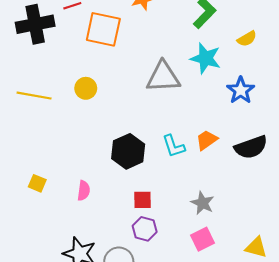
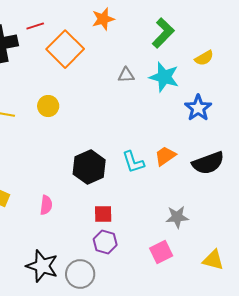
orange square: (103, 29) -> (65, 49), turned 33
gray triangle: (163, 77) -> (126, 75), moved, size x0.5
gray star: (202, 203) -> (177, 217), moved, turned -30

